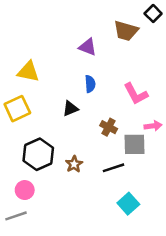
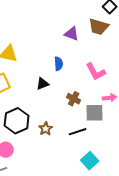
brown trapezoid: (126, 31) -> (99, 27), moved
purple triangle: (88, 47) -> (72, 34), moved

